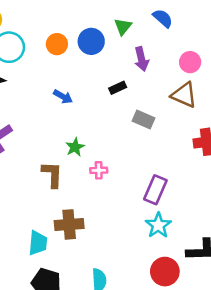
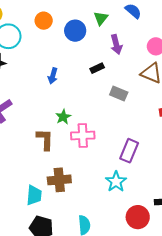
orange circle: (57, 44) -> (44, 21), moved
blue arrow: (63, 97) -> (53, 76), turned 77
pink cross: (99, 170) -> (83, 136), size x1.6
cyan star: (158, 225) -> (116, 182), moved

